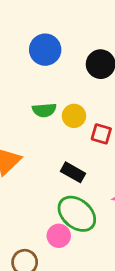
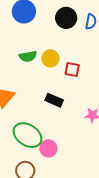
green ellipse: (77, 214) -> (27, 135), moved

